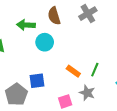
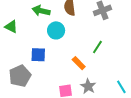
green line: (95, 70) -> (97, 47), moved
blue square: (37, 81) -> (38, 55), moved

